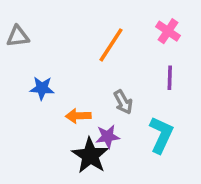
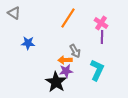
pink cross: (168, 31) -> (101, 23), moved
gray triangle: (18, 36) -> (14, 13), turned 40
orange arrow: (78, 116) -> (65, 60), moved

